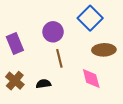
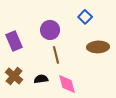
blue square: (90, 18) -> (85, 17), size x0.6
pink diamond: (91, 78) -> (67, 84), moved

